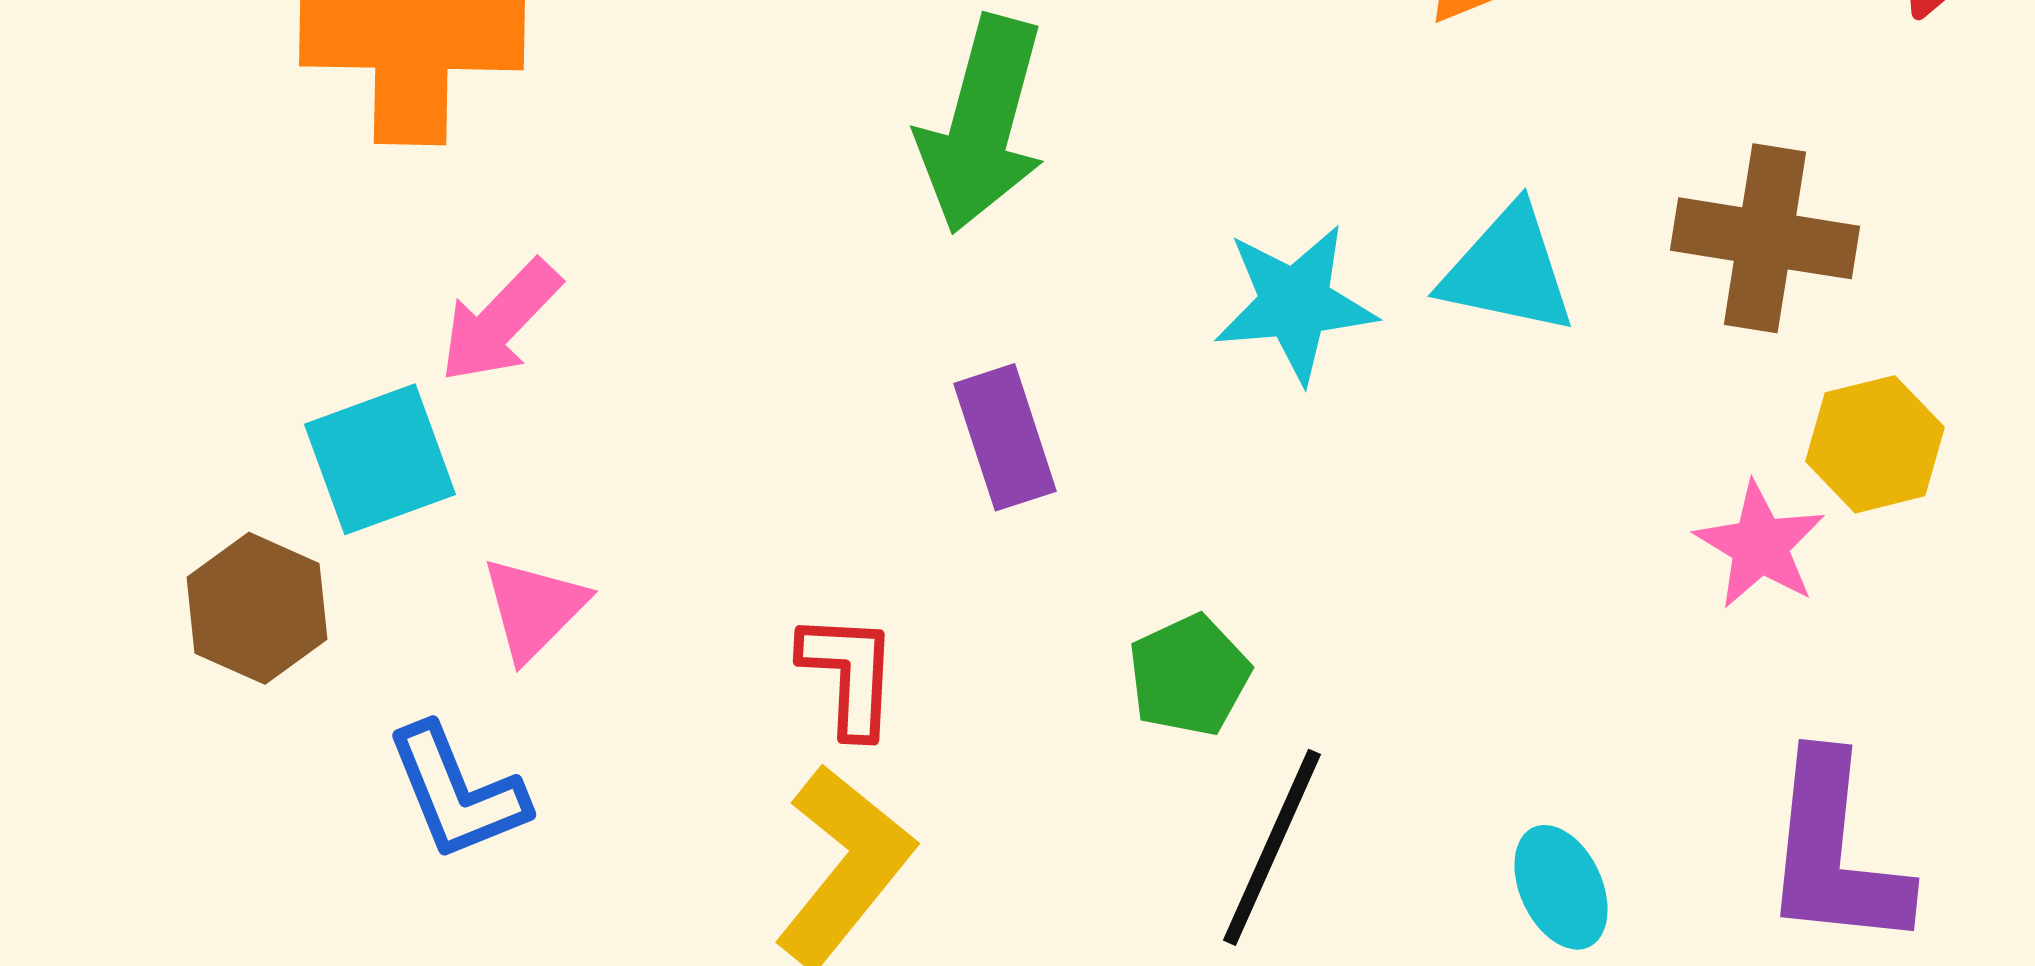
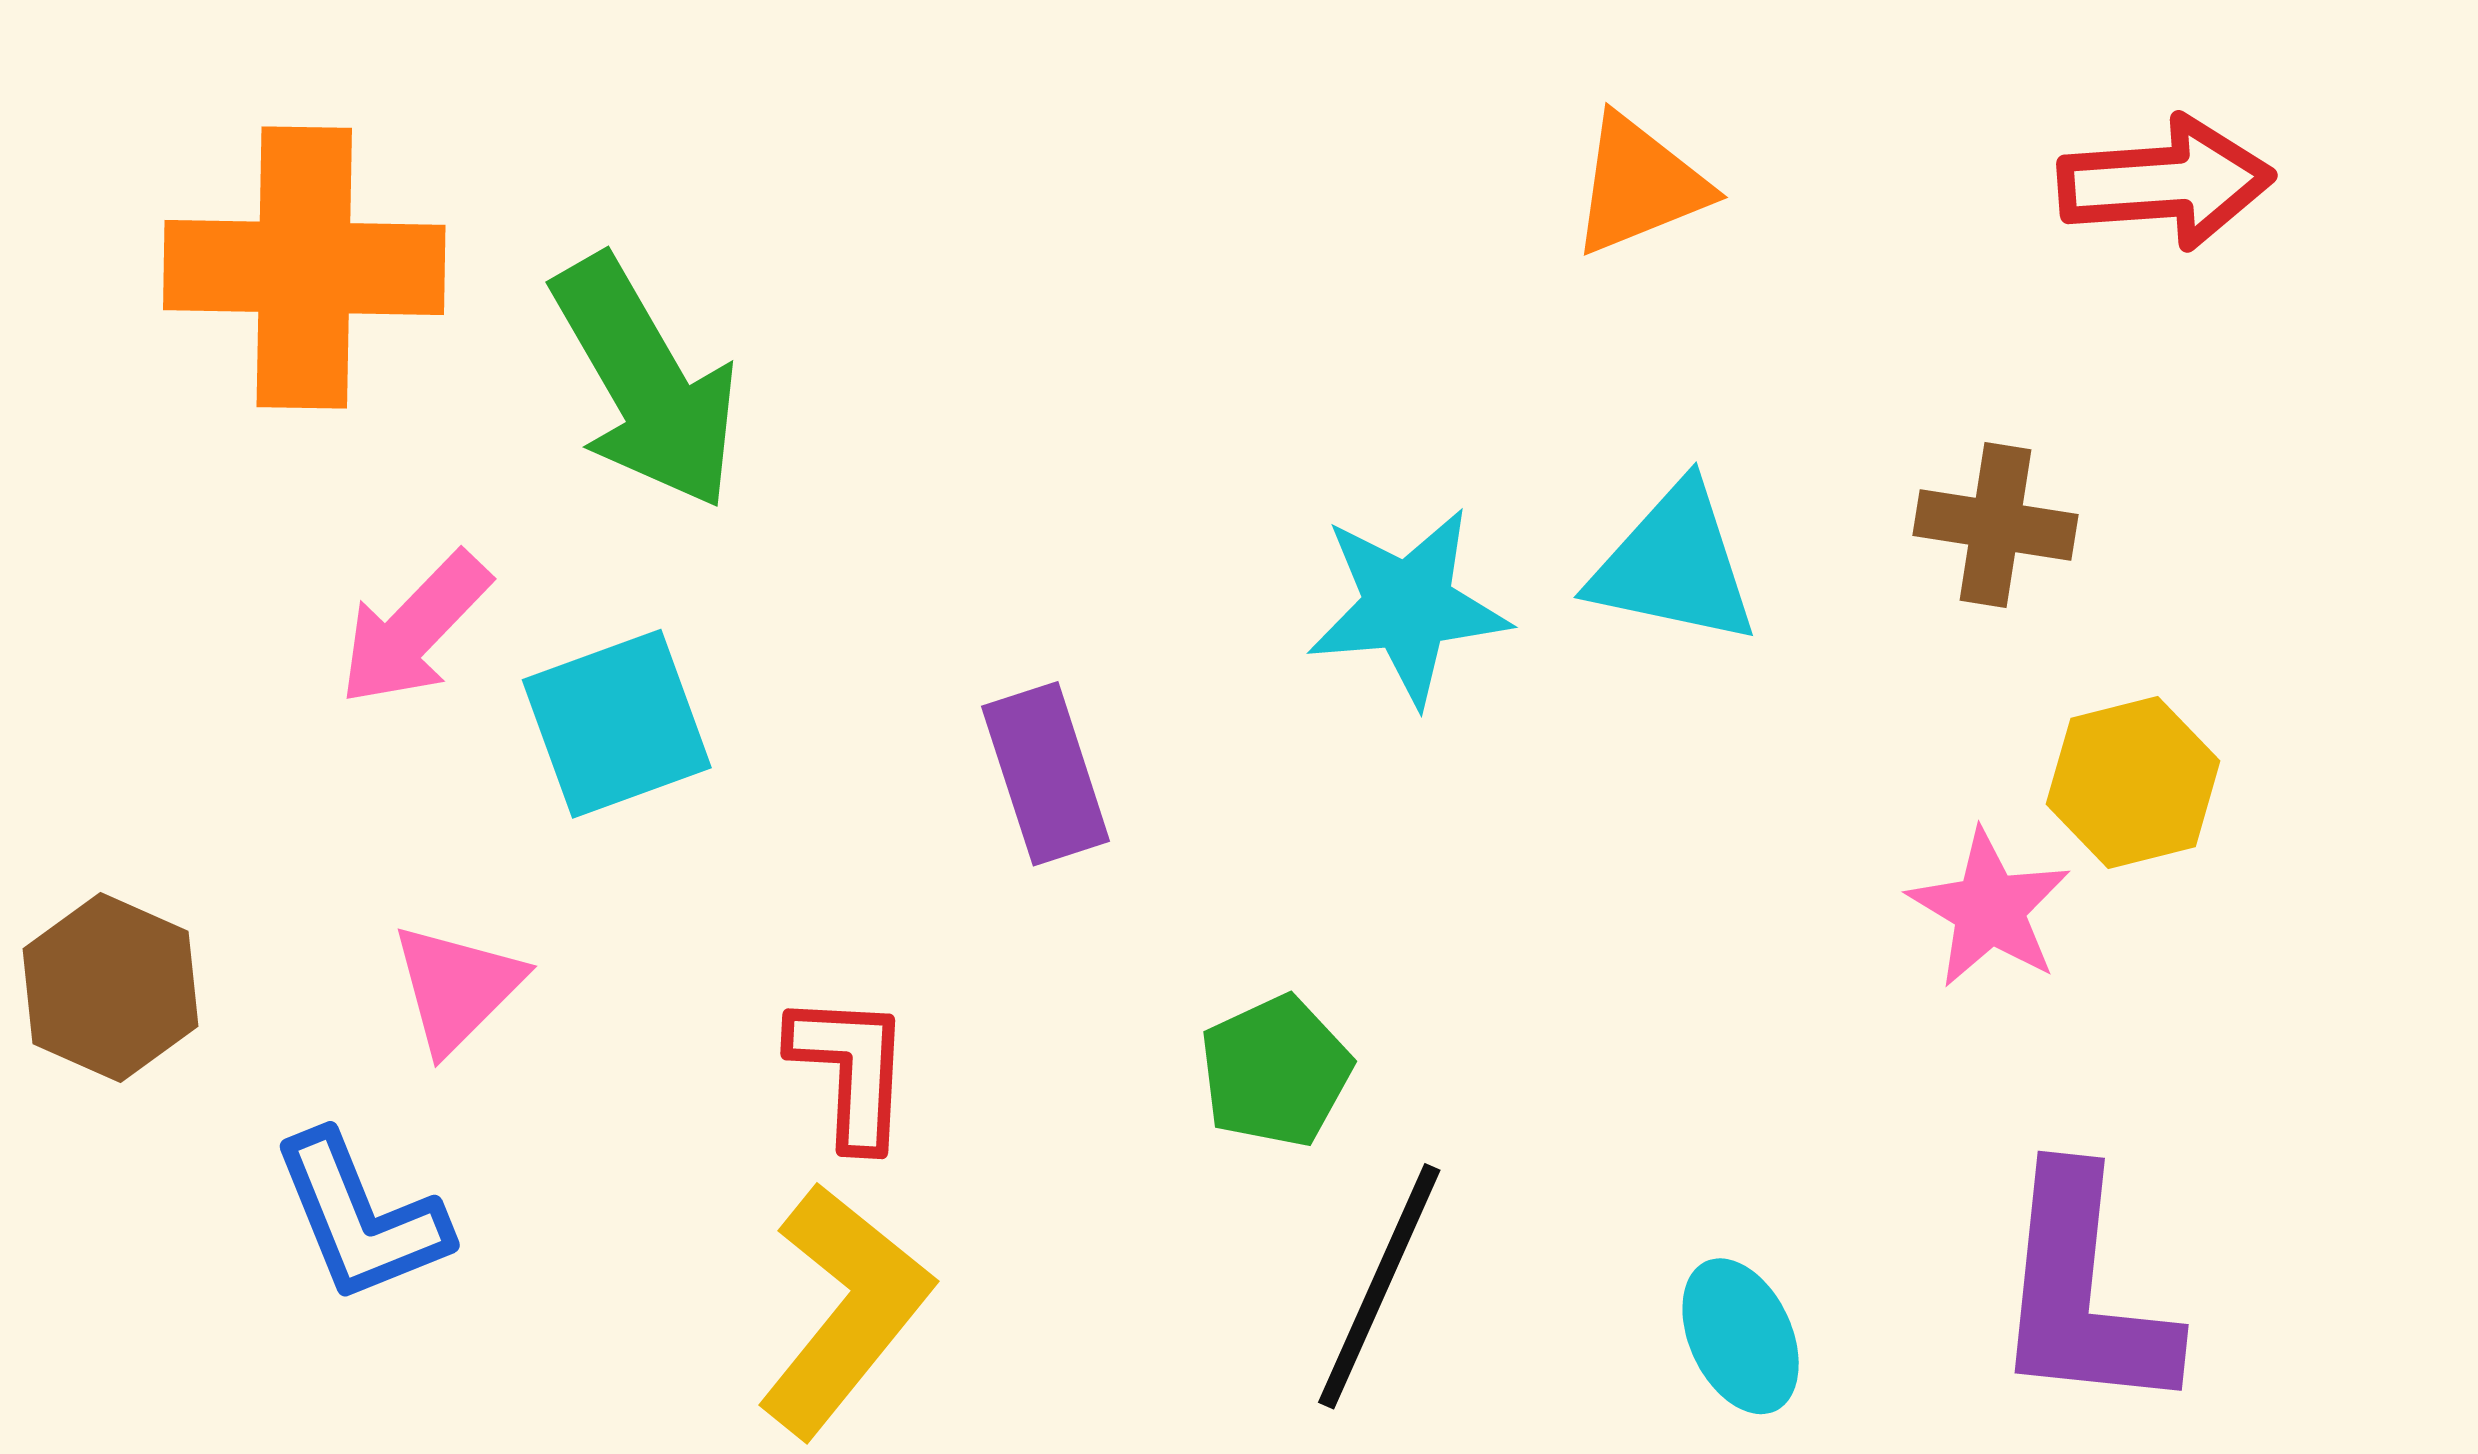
green arrow: (982, 124) -> (646, 382), moved, turned -45
brown cross: (1765, 238) -> (1996, 525), size x0.7
cyan square: (380, 459) -> (617, 724), moved

